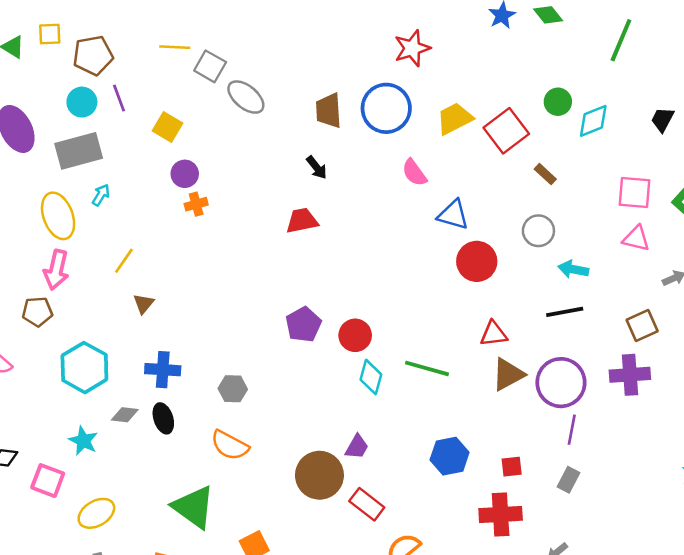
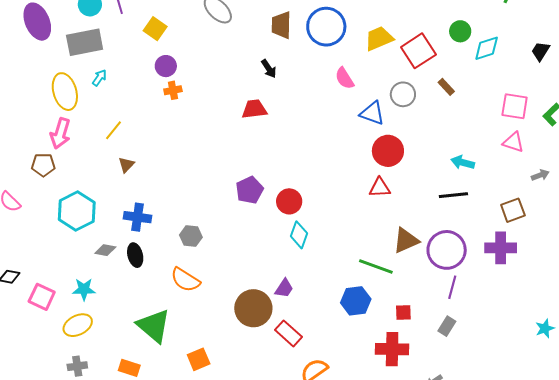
gray circle: (538, 231) -> (403, 94), moved
red triangle: (494, 334) -> (380, 188), moved
green line: (427, 368) -> (376, 266), moved
cyan star: (83, 441) -> (84, 289), moved, turned -30

